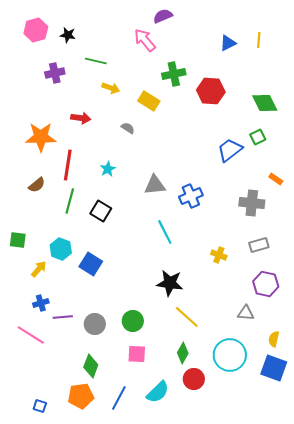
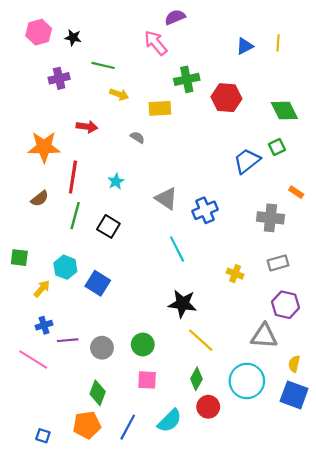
yellow rectangle: (149, 101) -> (160, 108), turned -35
gray triangle: (155, 185) -> (166, 199), turned 40
gray triangle: (246, 313) -> (264, 336), size x1.5

